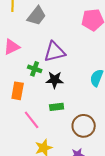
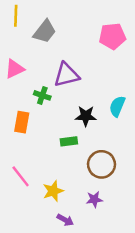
black star: (55, 80) -> (86, 116), moved
pink line: (32, 120) -> (21, 176), moved

